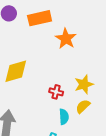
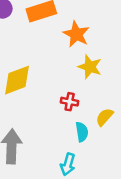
yellow star: (84, 84) -> (90, 67), moved, turned -30

